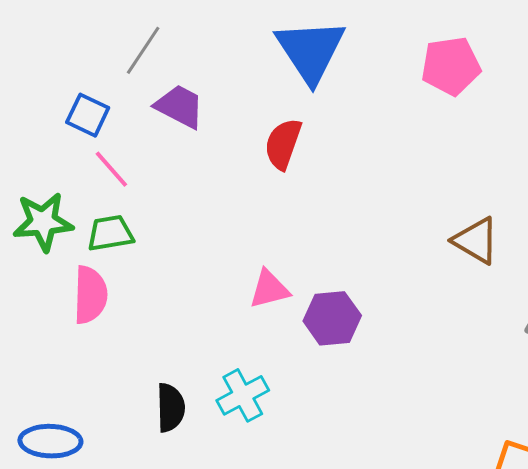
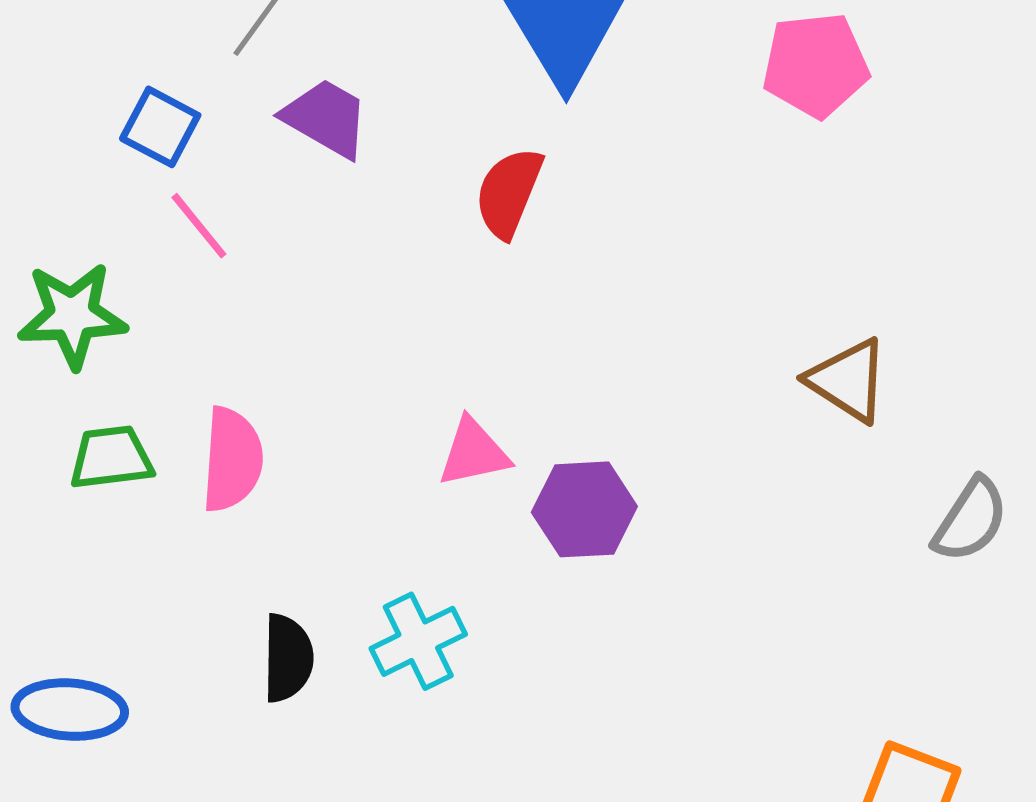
green trapezoid: (110, 233) -> (111, 458), moved
pink semicircle: (90, 295) -> (232, 460), moved

